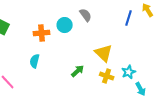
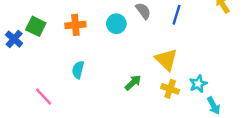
blue line: (129, 18) -> (176, 15), moved
orange cross: (42, 33) -> (75, 25), moved

